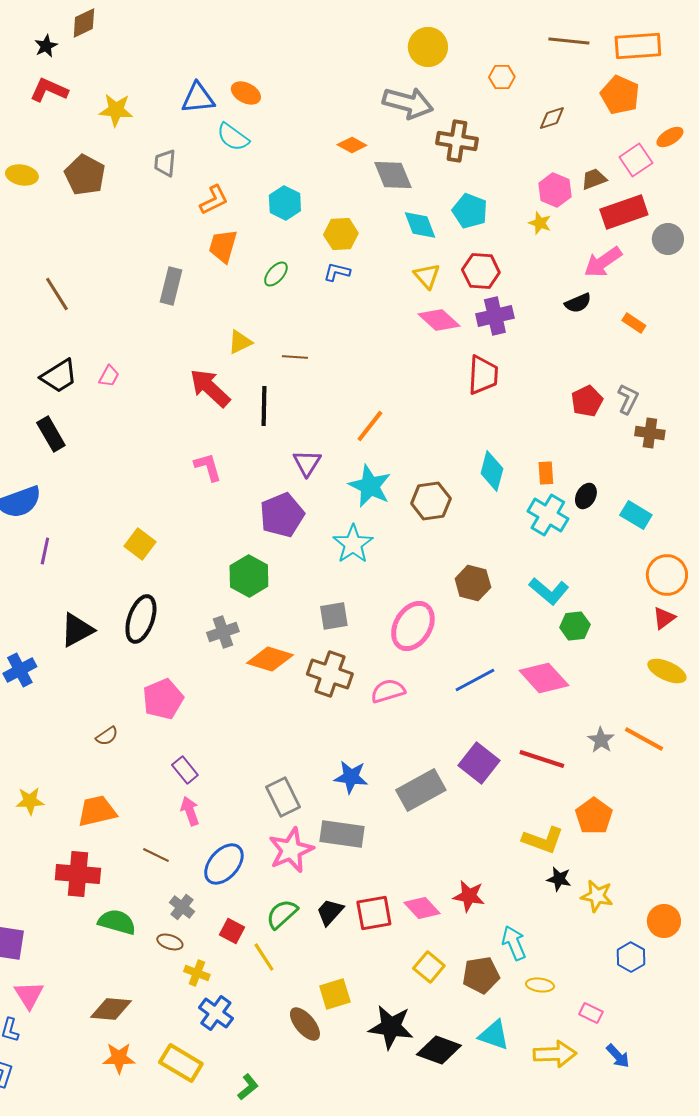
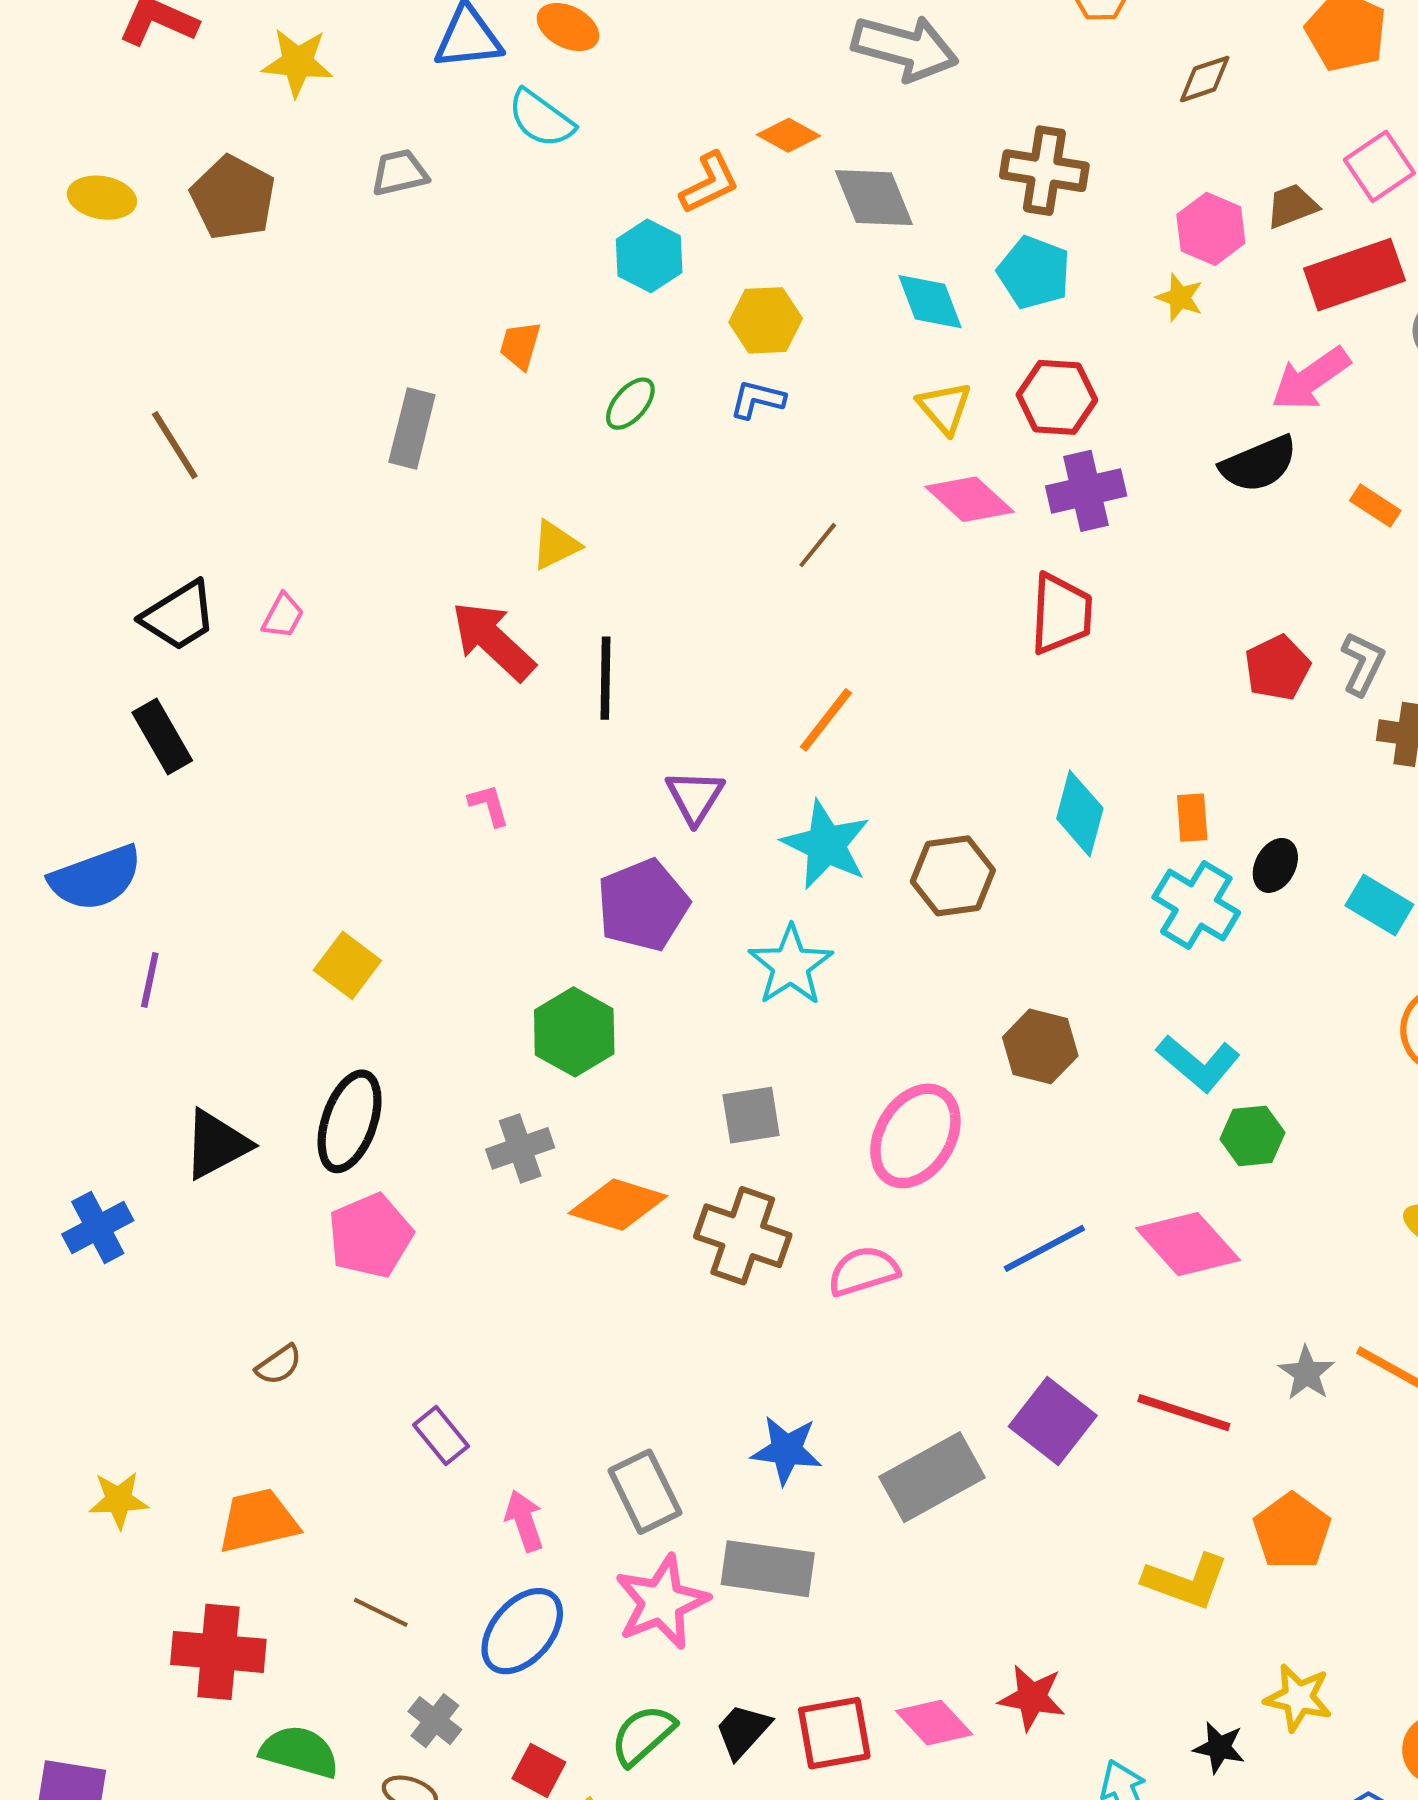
brown cross: (457, 141) -> (1044, 171), moved
gray trapezoid: (165, 163) -> (399, 173), turned 72
orange L-shape: (214, 200) -> (709, 183), moved
orange trapezoid: (223, 246) -> (520, 345), size x0.7
black semicircle: (578, 303) -> (1259, 464), size x1.4
brown line: (295, 357) -> (818, 545), moved, turned -55
pink L-shape: (208, 467) -> (489, 805), size x0.7
pink pentagon: (163, 699) -> (370, 1236), moved
pink arrow: (190, 811) -> (524, 1521), moved
black star: (559, 879) -> (1219, 1748), moved

